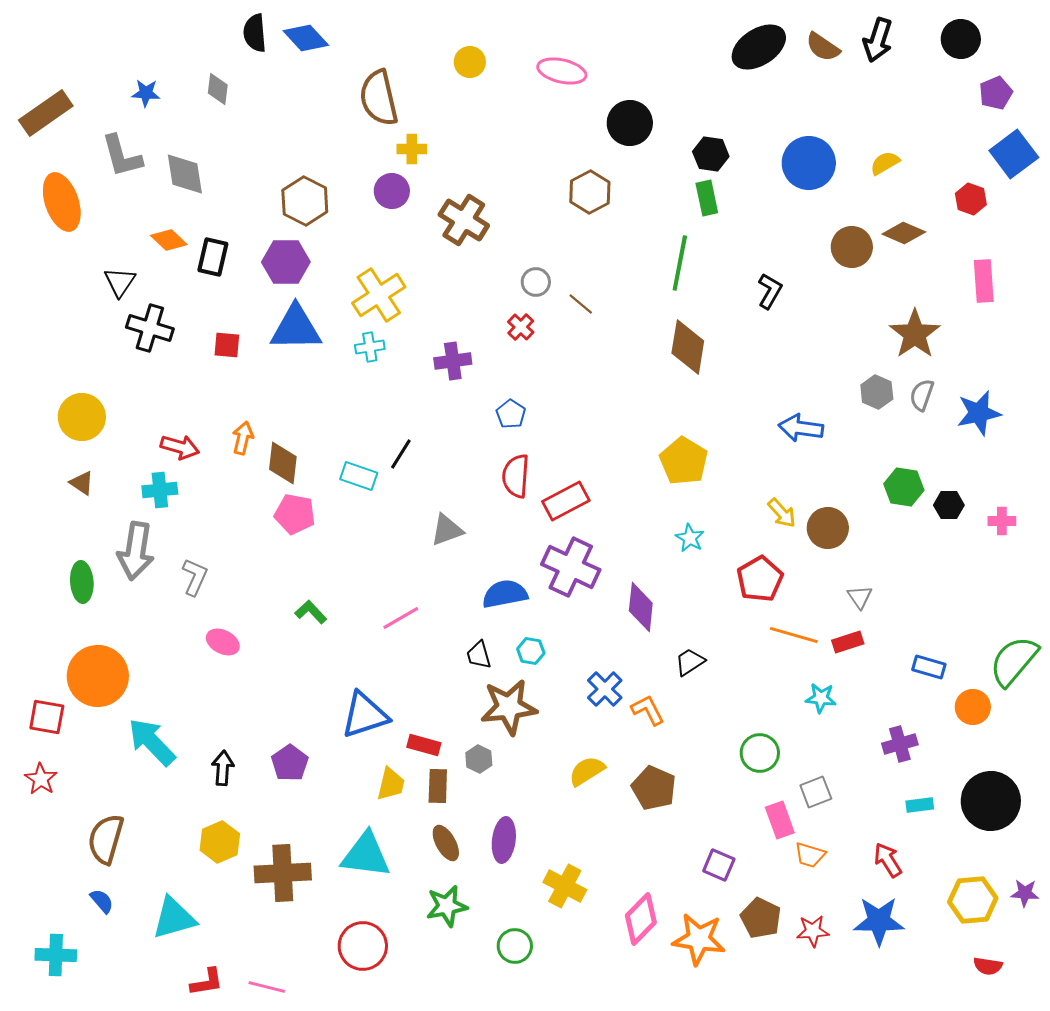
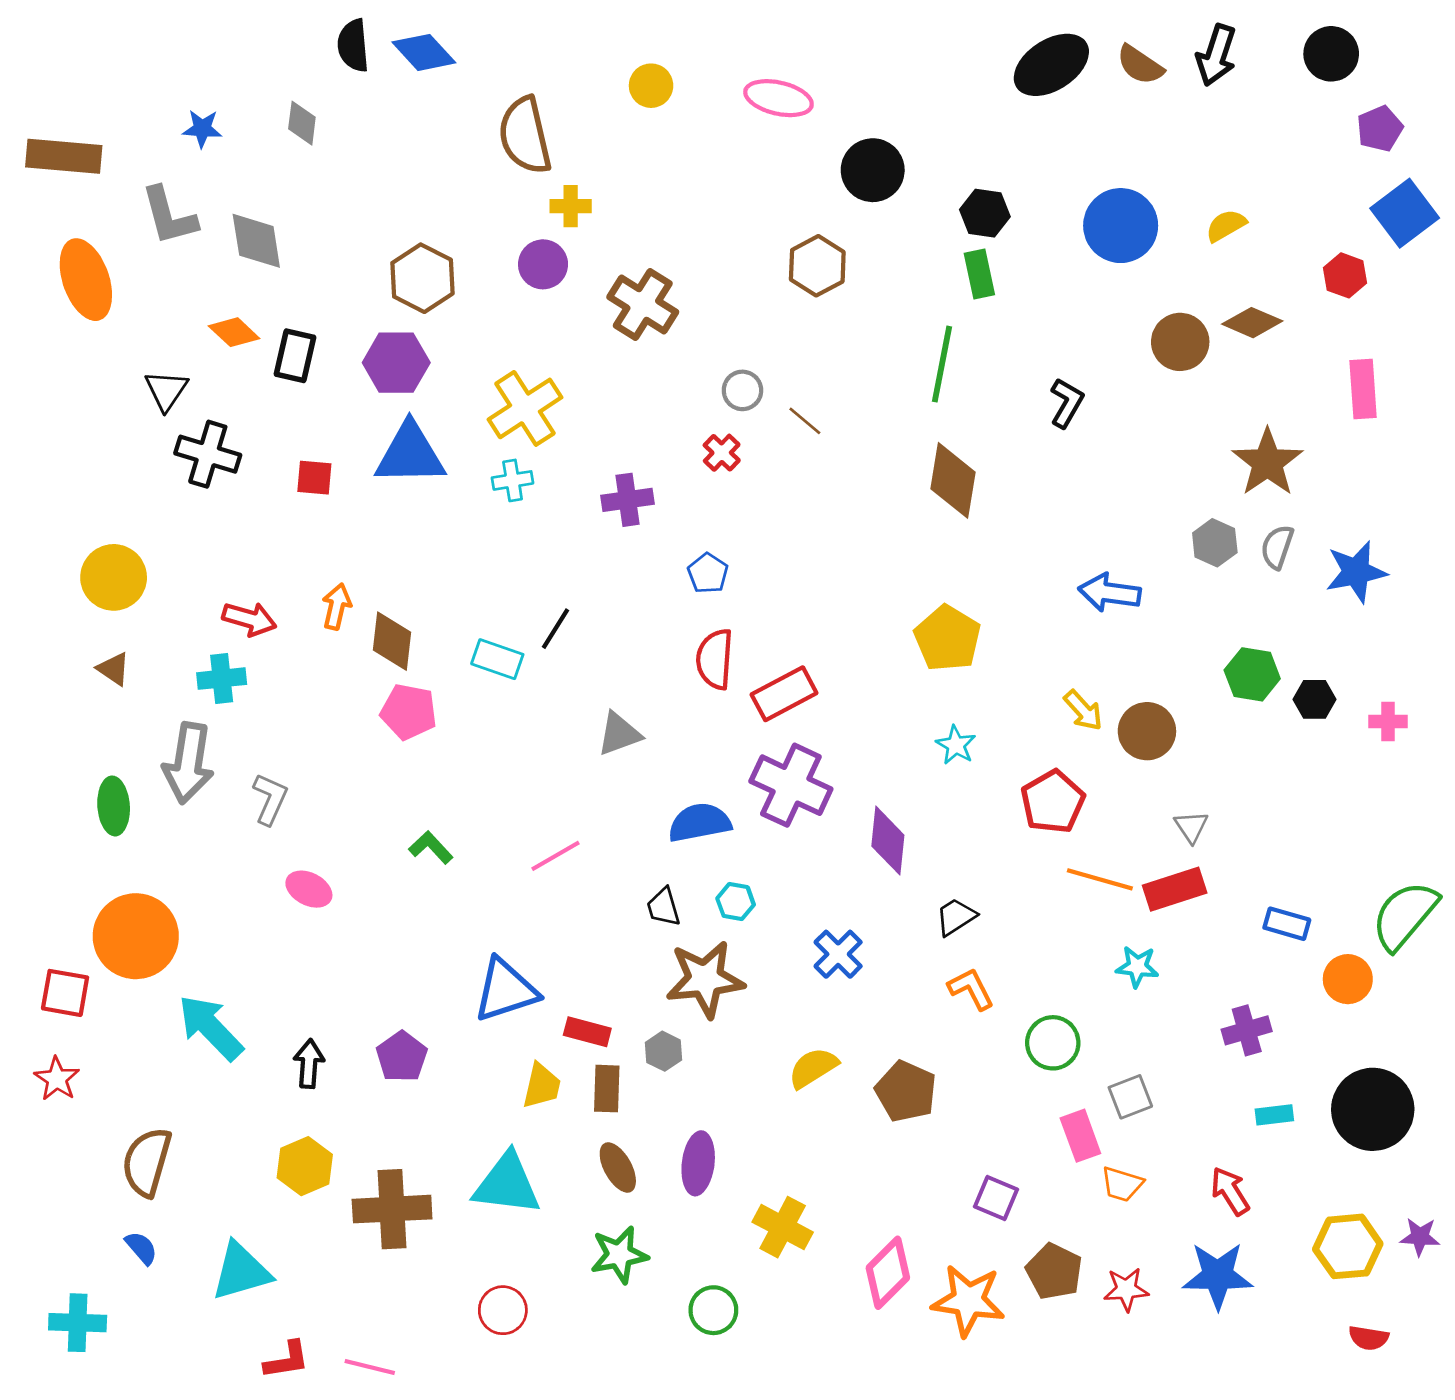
brown rectangle: (46, 113) -> (64, 156), turned 40
red rectangle: (848, 642) -> (1175, 889), size x1.4
orange L-shape: (648, 710) -> (971, 989), moved
red circle: (363, 946) -> (503, 1310), size x0.7

